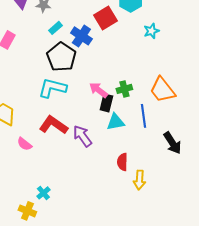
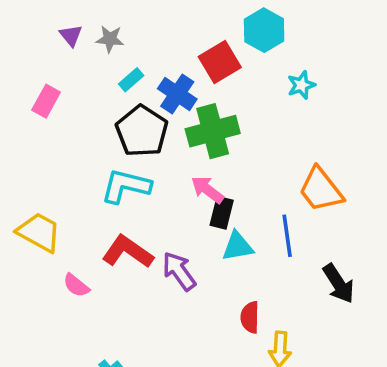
green cross: (124, 89) -> (213, 131), moved, size x1.8

